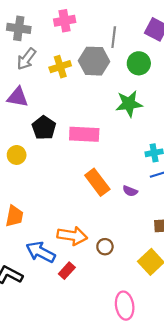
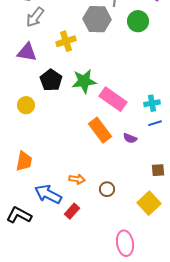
yellow cross: (60, 67) -> (66, 41), moved
green star: (129, 104) -> (84, 81), moved
pink rectangle: (84, 134) -> (113, 99), moved, turned 32
orange arrow: (72, 236) -> (77, 179), size x0.6

